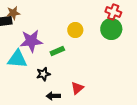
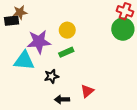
yellow circle: (75, 30) -> (67, 30), moved

